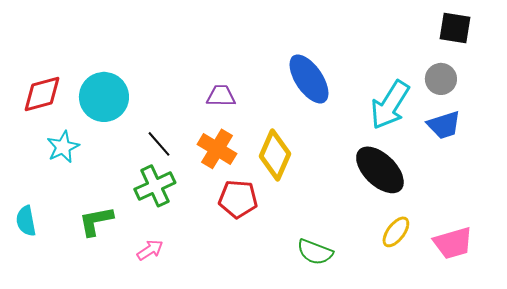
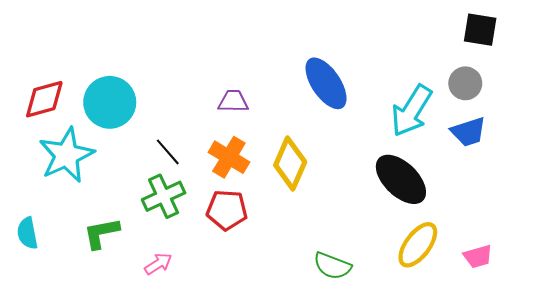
cyan star: (63, 147) -> (66, 155), size x1.6
red pentagon: (238, 199) -> (227, 210), moved
yellow ellipse: (396, 232) -> (418, 245), size x1.4
pink trapezoid: (453, 243) -> (478, 256), size x0.7

